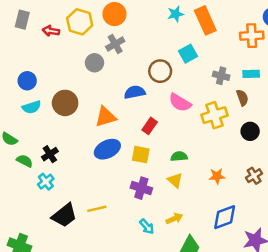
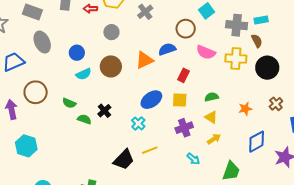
gray circle: (95, 63) -> (111, 32), moved
gray cross: (221, 76) -> (237, 25), size x1.5
yellow cross: (214, 115) -> (236, 59), turned 30
orange triangle: (106, 117) -> (144, 60), moved
black circle: (250, 131) -> (267, 68), size x1.5
cyan cross: (46, 182) -> (138, 123), moved
purple cross: (141, 188) -> (184, 128), turned -30
yellow arrow: (174, 219) -> (214, 139), moved

